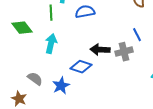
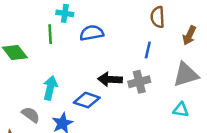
blue line: (137, 35) -> (148, 50), moved, turned 40
cyan arrow: (51, 44) -> (50, 88), moved

